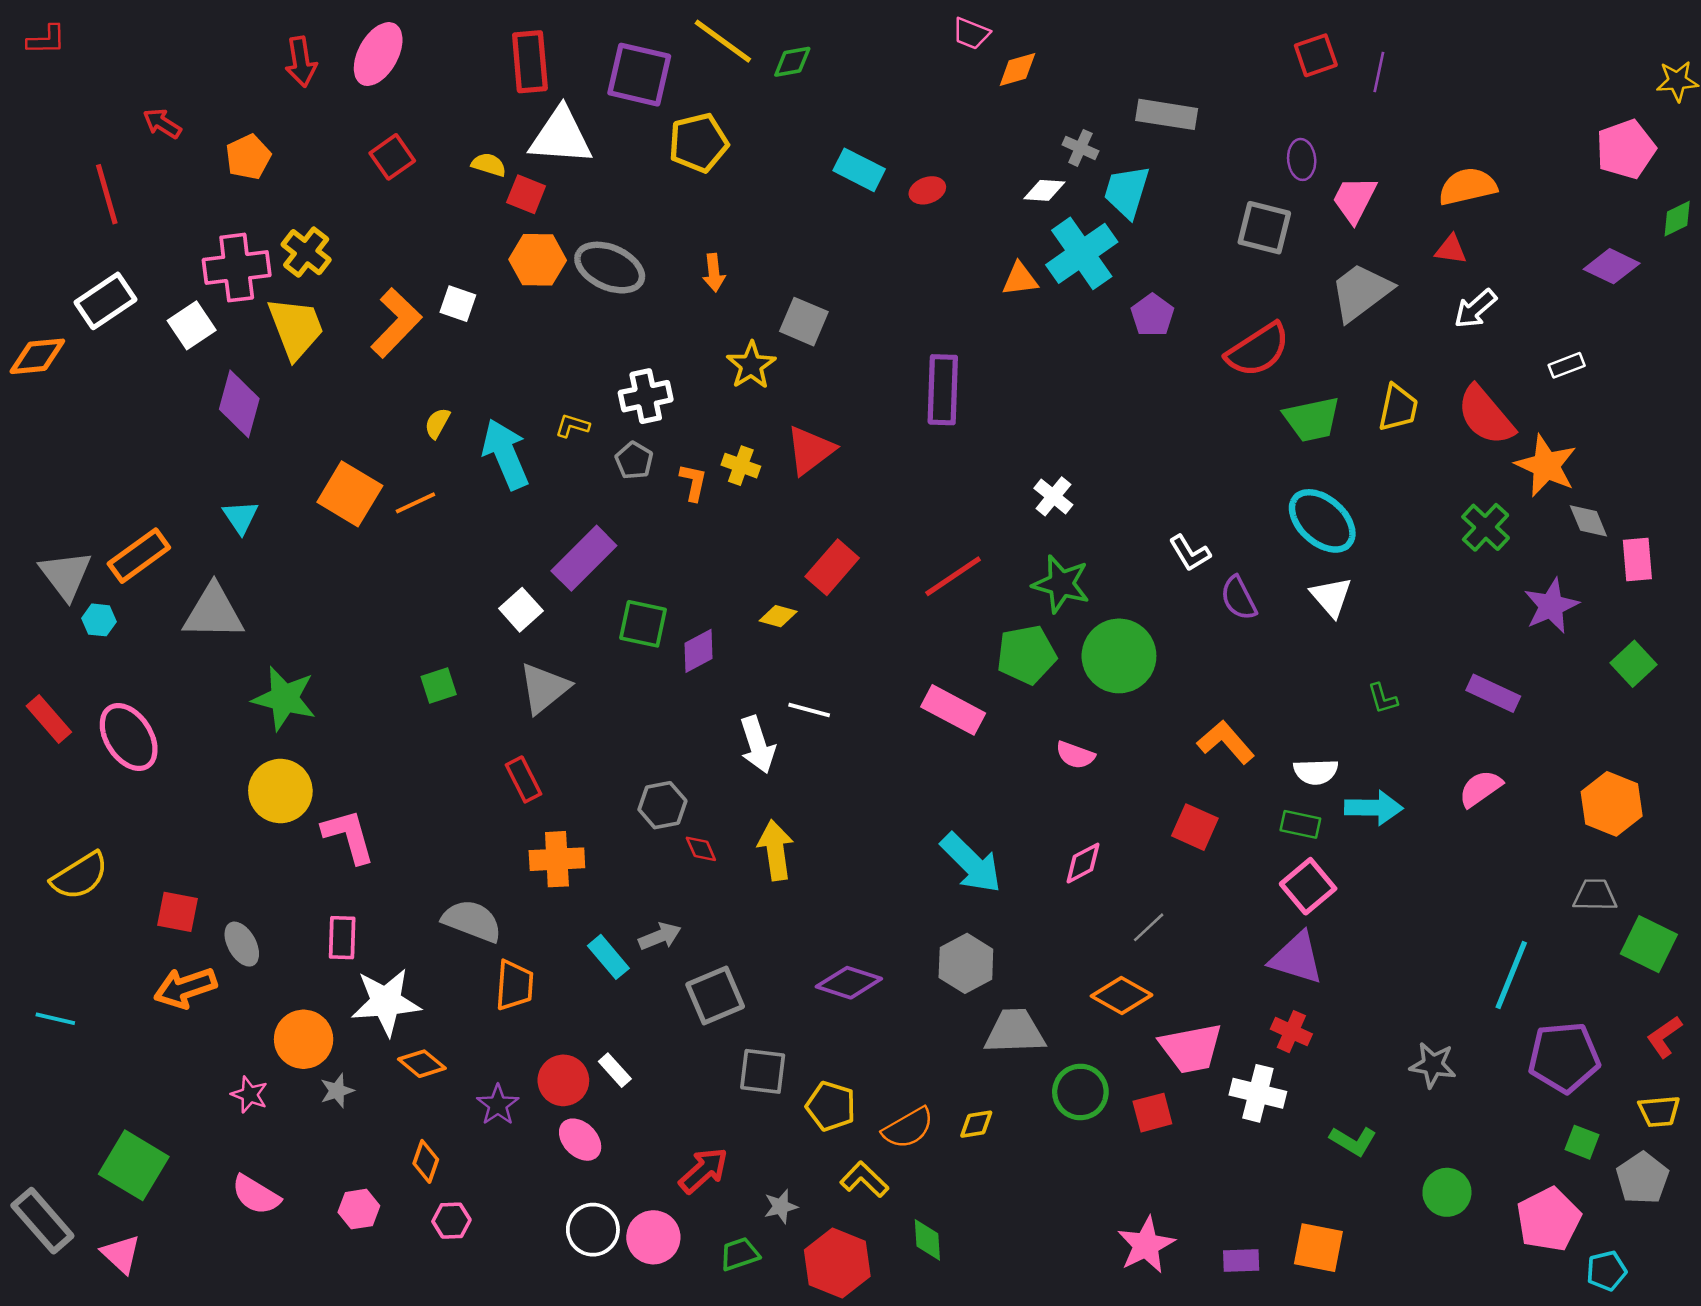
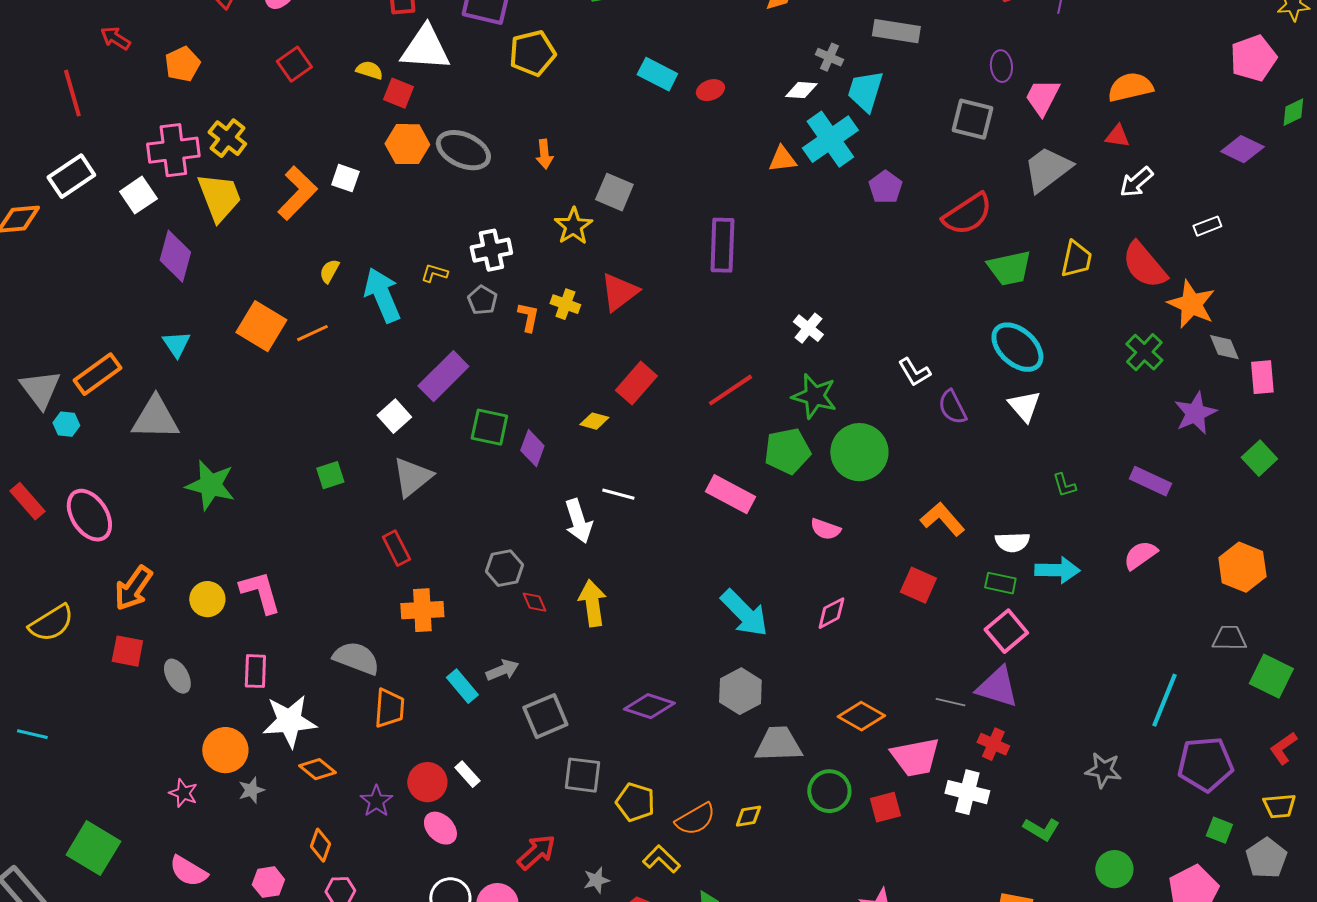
purple diamond: (698, 651) -> (532, 448), turned -42
yellow circle: (280, 791) -> (207, 599), moved, size x0.7
gray line: (1149, 927) -> (950, 702), moved, turned 56
orange arrow: (185, 988) -> (133, 588), moved, turned -36

